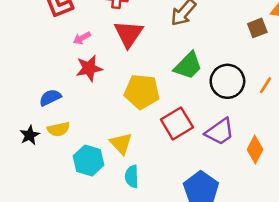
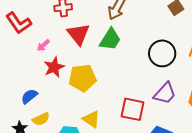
green trapezoid: (188, 66) -> (110, 39), moved
yellow pentagon: (142, 92) -> (82, 78), moved
red square: (177, 123) -> (132, 109), moved, turned -35

